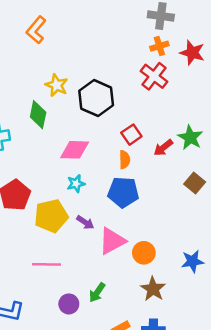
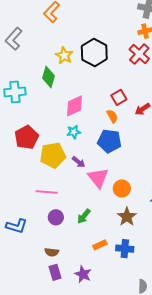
black hexagon: (96, 98) -> (94, 53), moved
pink diamond: (75, 150) -> (75, 106), turned -30
orange semicircle: (125, 160) -> (112, 116), turned -32
pink triangle: (112, 241) -> (98, 178), turned -45
purple circle: (69, 304) -> (56, 217), moved

